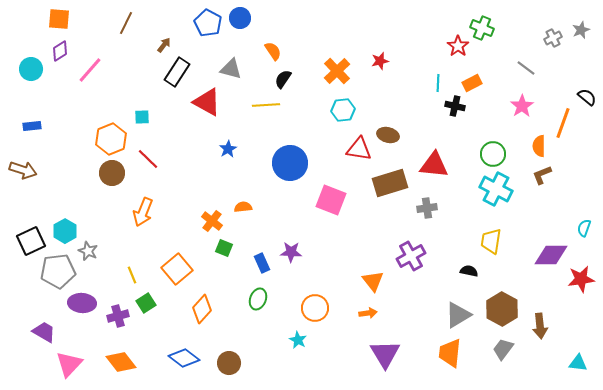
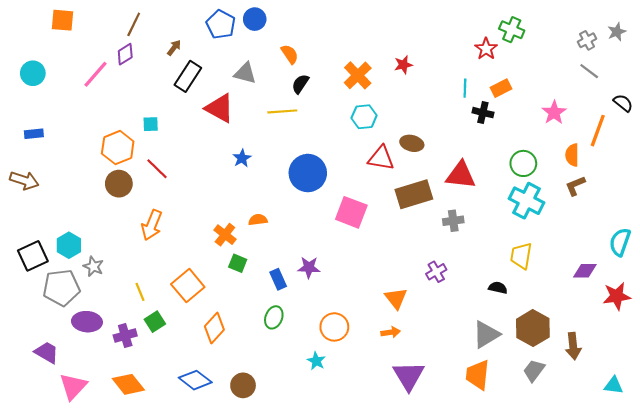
purple diamond: (60, 51) -> (125, 54), moved
gray line: (526, 68) -> (589, 71), moved
cyan semicircle: (584, 228) -> (620, 242), size x1.5
purple diamond: (551, 255) -> (585, 271), size x0.7
purple cross: (411, 256) -> (436, 272), size x0.7

